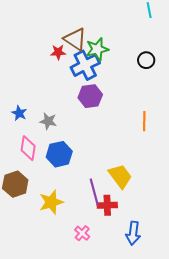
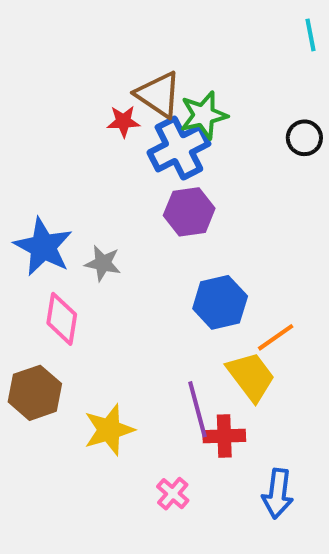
blue star: (19, 113) -> (43, 247), size x1.8
orange line: (144, 121) -> (276, 337), moved, turned 54
blue hexagon: (59, 154) -> (220, 302), moved

